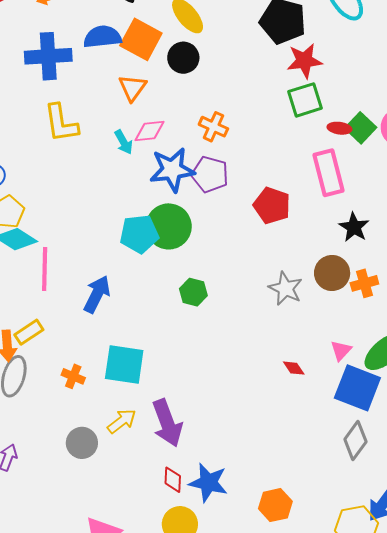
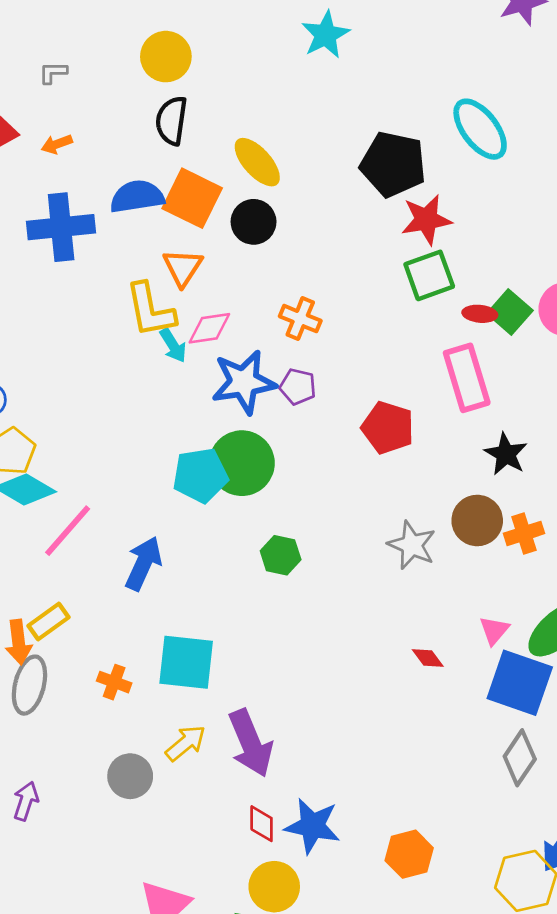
yellow L-shape: (61, 123) -> (150, 310), moved
purple pentagon: (210, 174) -> (298, 387), size x0.7
pink line: (45, 269) -> (68, 531), turned 42

